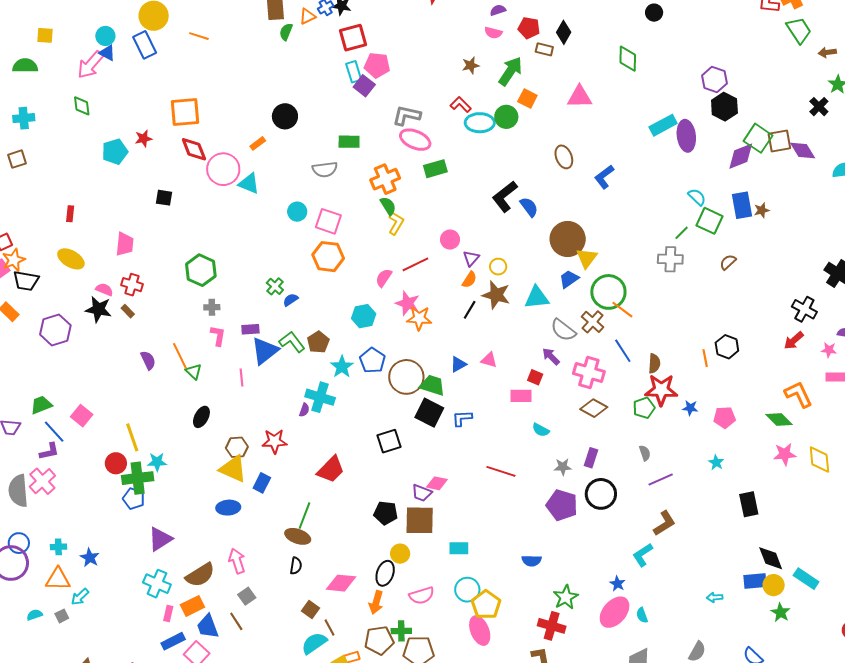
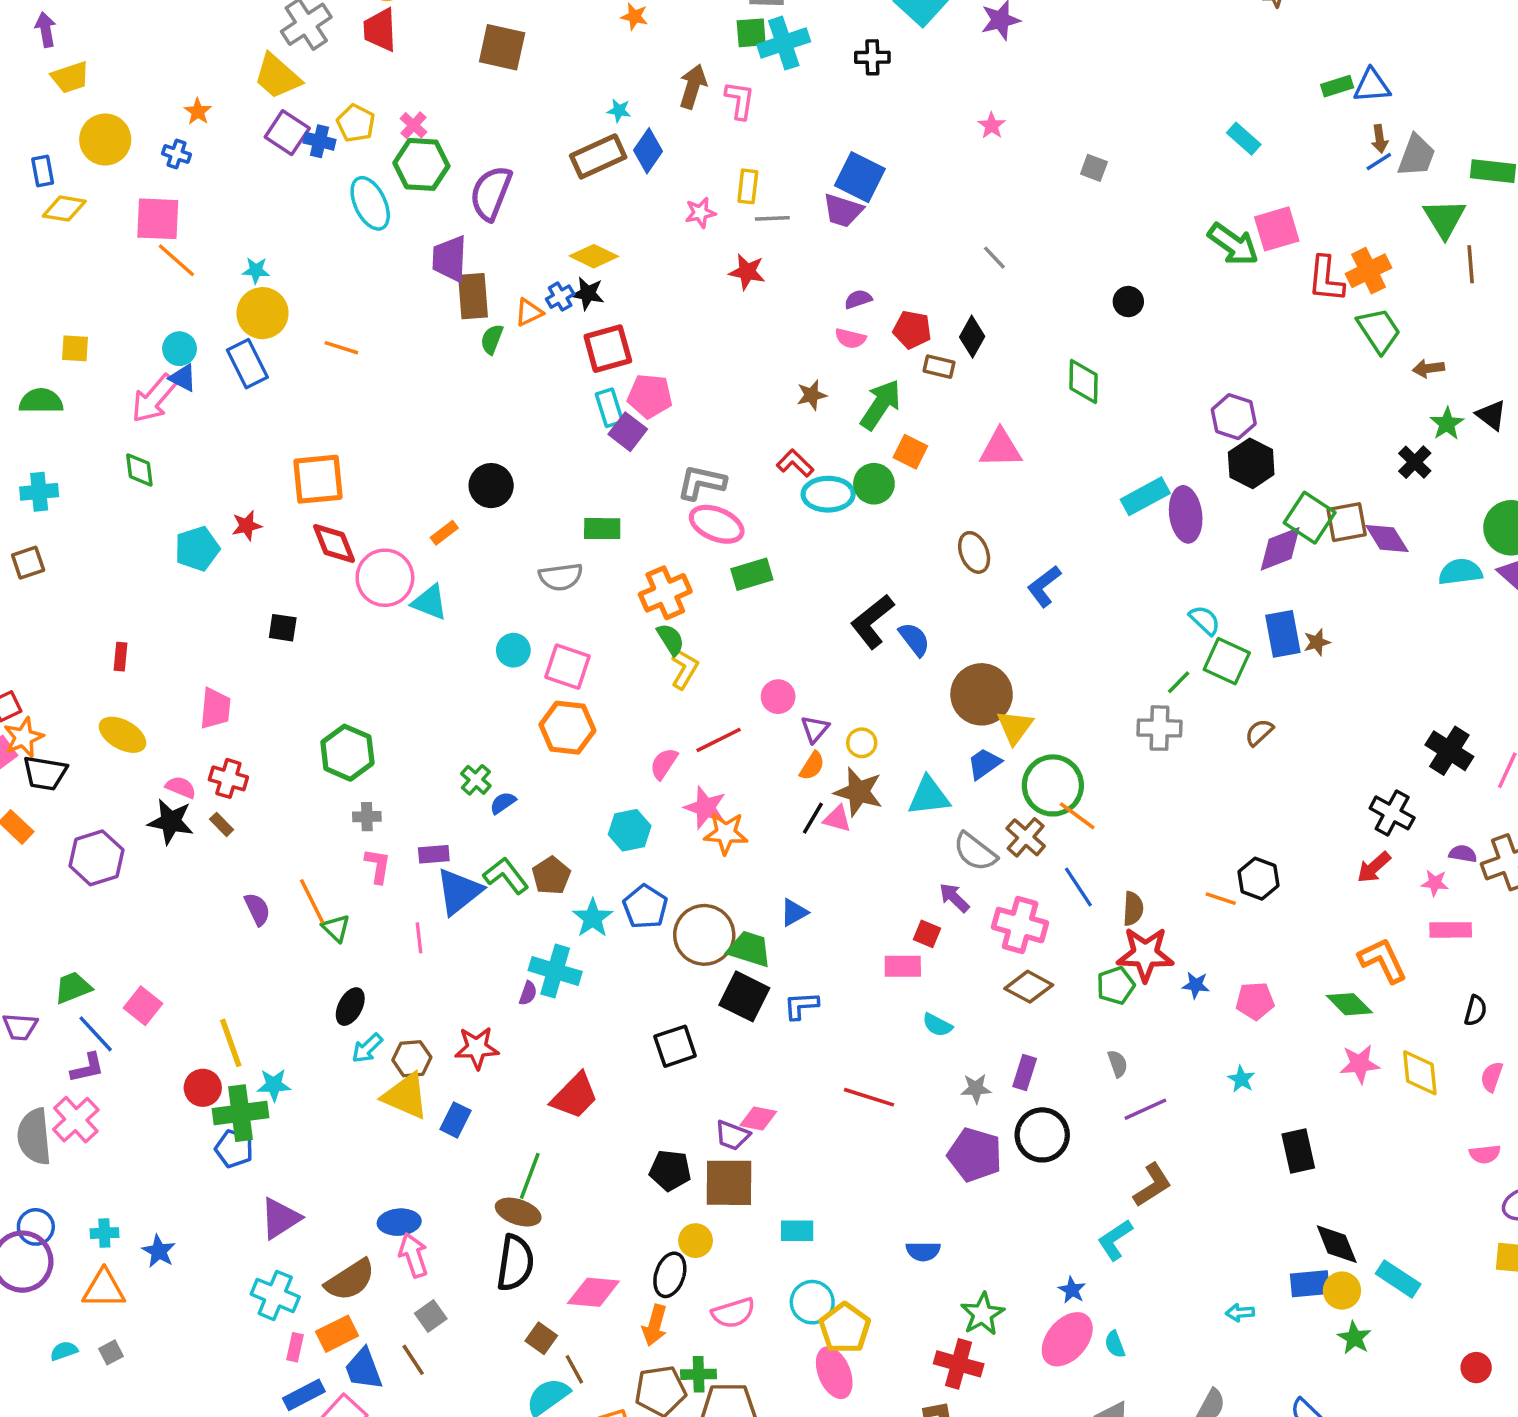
orange line: (705, 358) -> (1221, 899), turned -60
pink triangle: (489, 360) -> (837, 819), moved
blue ellipse: (228, 508) -> (399, 1222), moved
black semicircle: (296, 566) -> (515, 1263), size x1.8
cyan arrow: (80, 597) -> (367, 1048), moved

